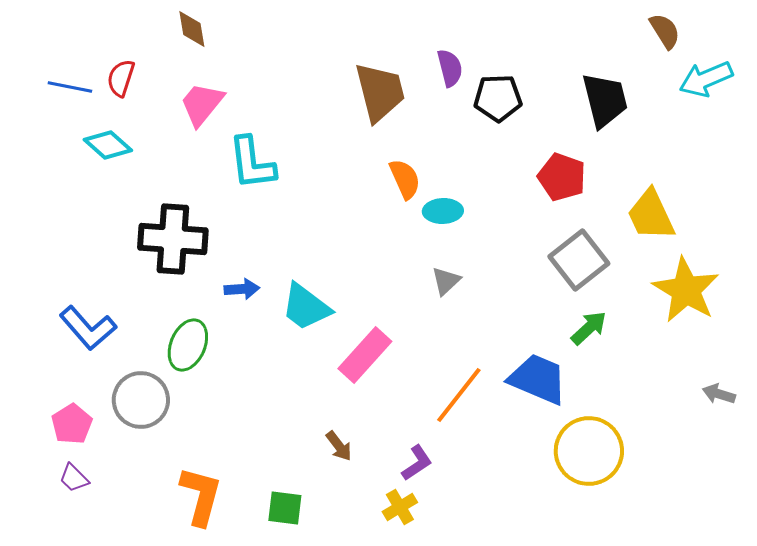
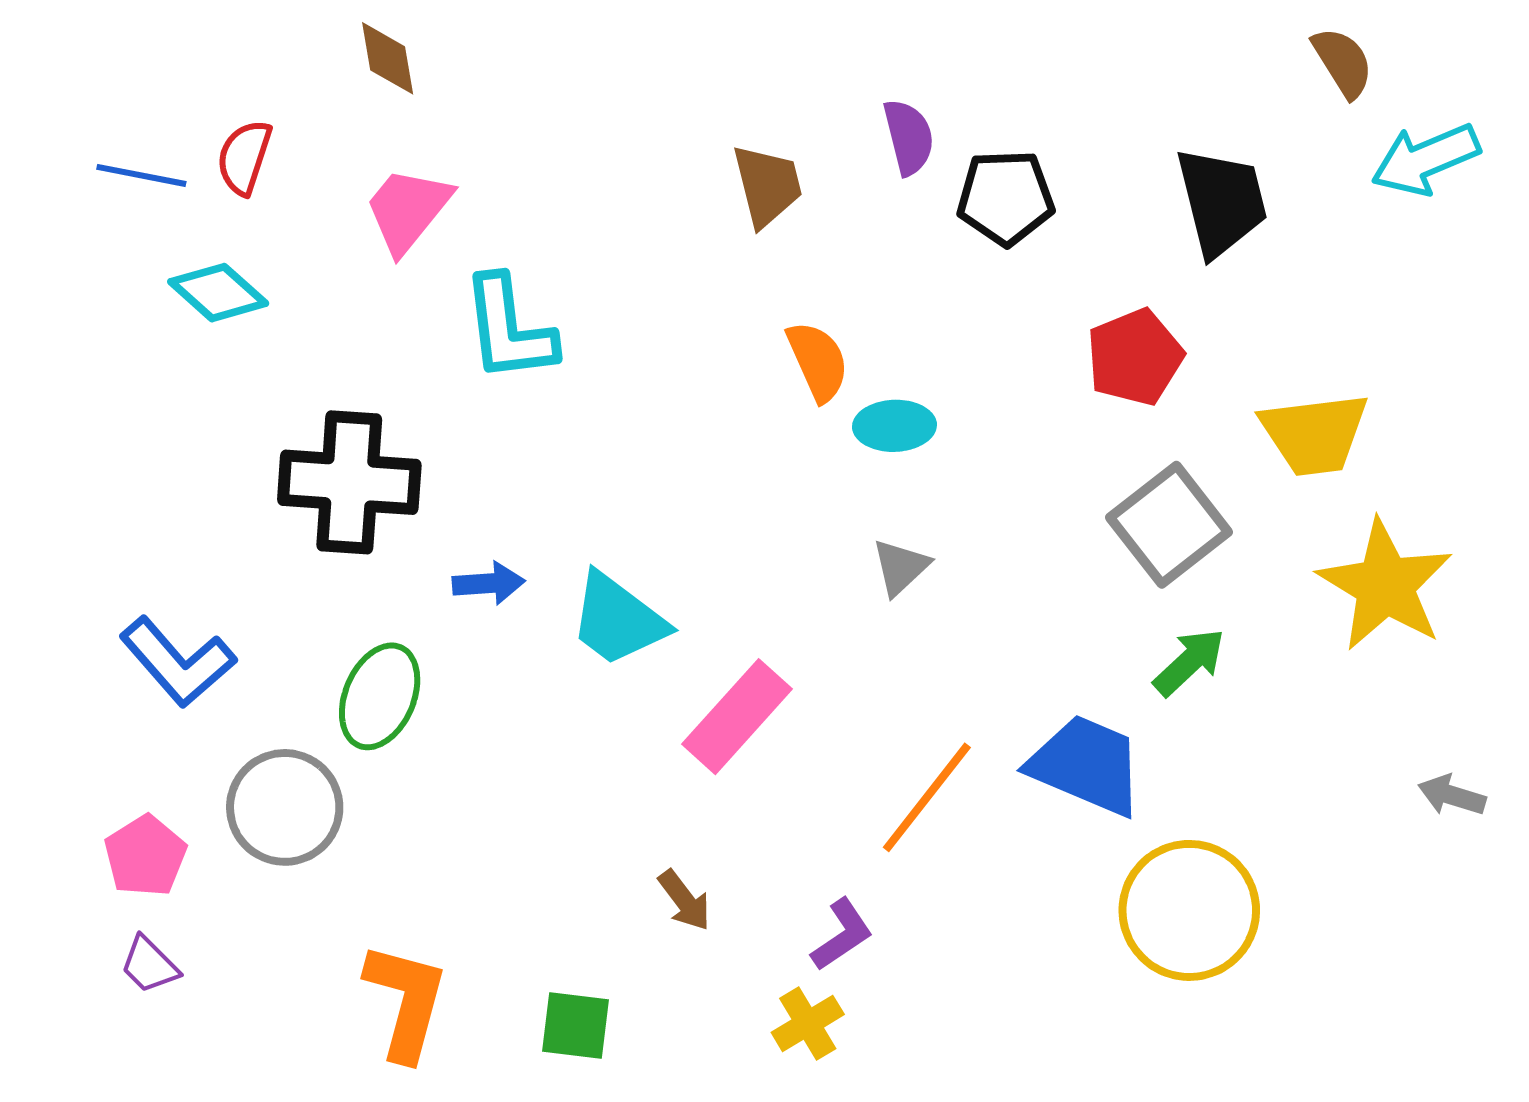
brown trapezoid: (380, 92) -> (767, 186), size x0.7
red pentagon: (562, 177) -> (1135, 357), turned 30
yellow trapezoid: (651, 215) -> (1314, 434), turned -72

